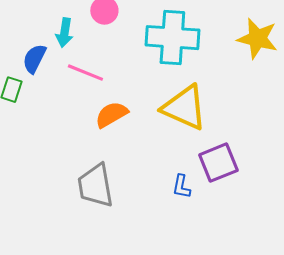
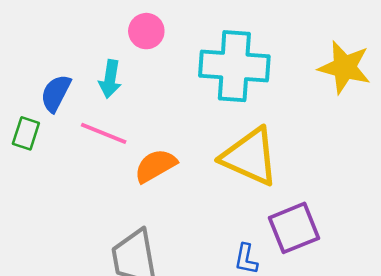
cyan arrow: (64, 33) -> (110, 79), moved
pink line: (85, 73) -> (104, 133), moved

